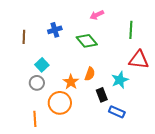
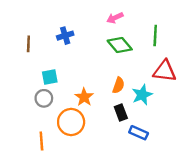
green diamond: (87, 41) -> (120, 45), moved
cyan square: (42, 65) -> (50, 77), turned 32
orange semicircle: (90, 74) -> (118, 85), moved

